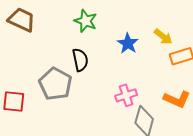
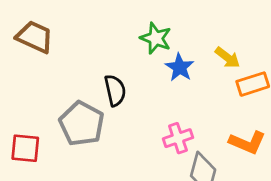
green star: (86, 21) -> (156, 38), moved

